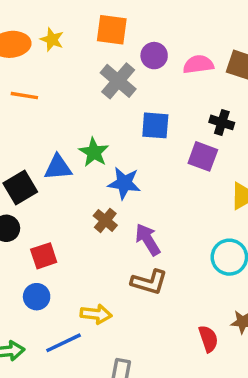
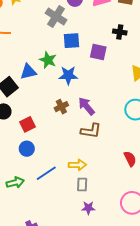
blue square: (155, 125) -> (71, 41), moved
purple square: (203, 156) -> (98, 52), moved
brown cross: (105, 220) -> (61, 107), moved, turned 32
yellow arrow: (96, 314) -> (77, 165), moved

